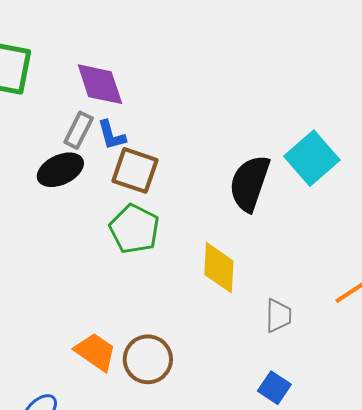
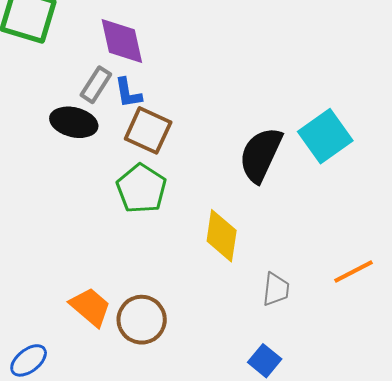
black ellipse: (60, 170) -> (74, 122), turned 33

